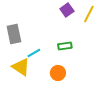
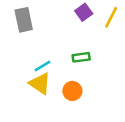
gray rectangle: (14, 34) -> (24, 20), moved
yellow triangle: (21, 67) -> (40, 83), moved

